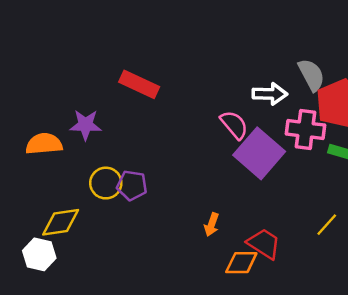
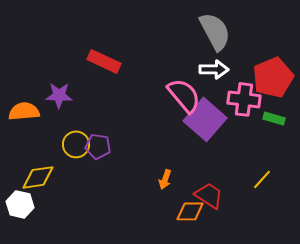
gray semicircle: (311, 75) -> (215, 31), moved, size x1.4
pink semicircle: (234, 125) -> (184, 95), size x1.4

